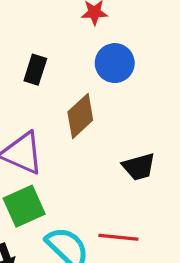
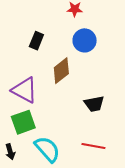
red line: (118, 237) -> (93, 146), moved

